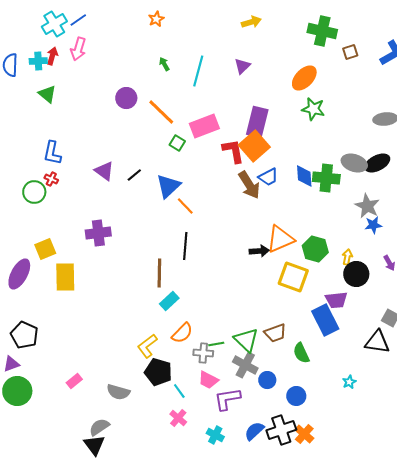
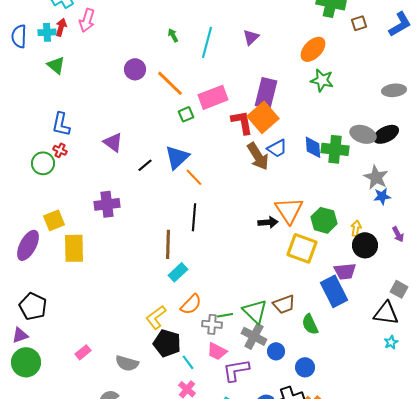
green square: (177, 143) -> (186, 114), turned 35
black line: (134, 175) -> (145, 165), moved
orange triangle: (280, 239) -> (289, 210), turned -40
cyan star: (349, 382) -> (391, 342), moved

